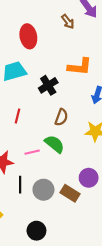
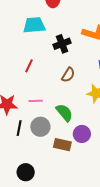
green semicircle: (54, 144) -> (64, 113), moved
gray circle: (43, 190) -> (40, 127), moved
brown rectangle: (70, 193) -> (62, 145), turned -30

